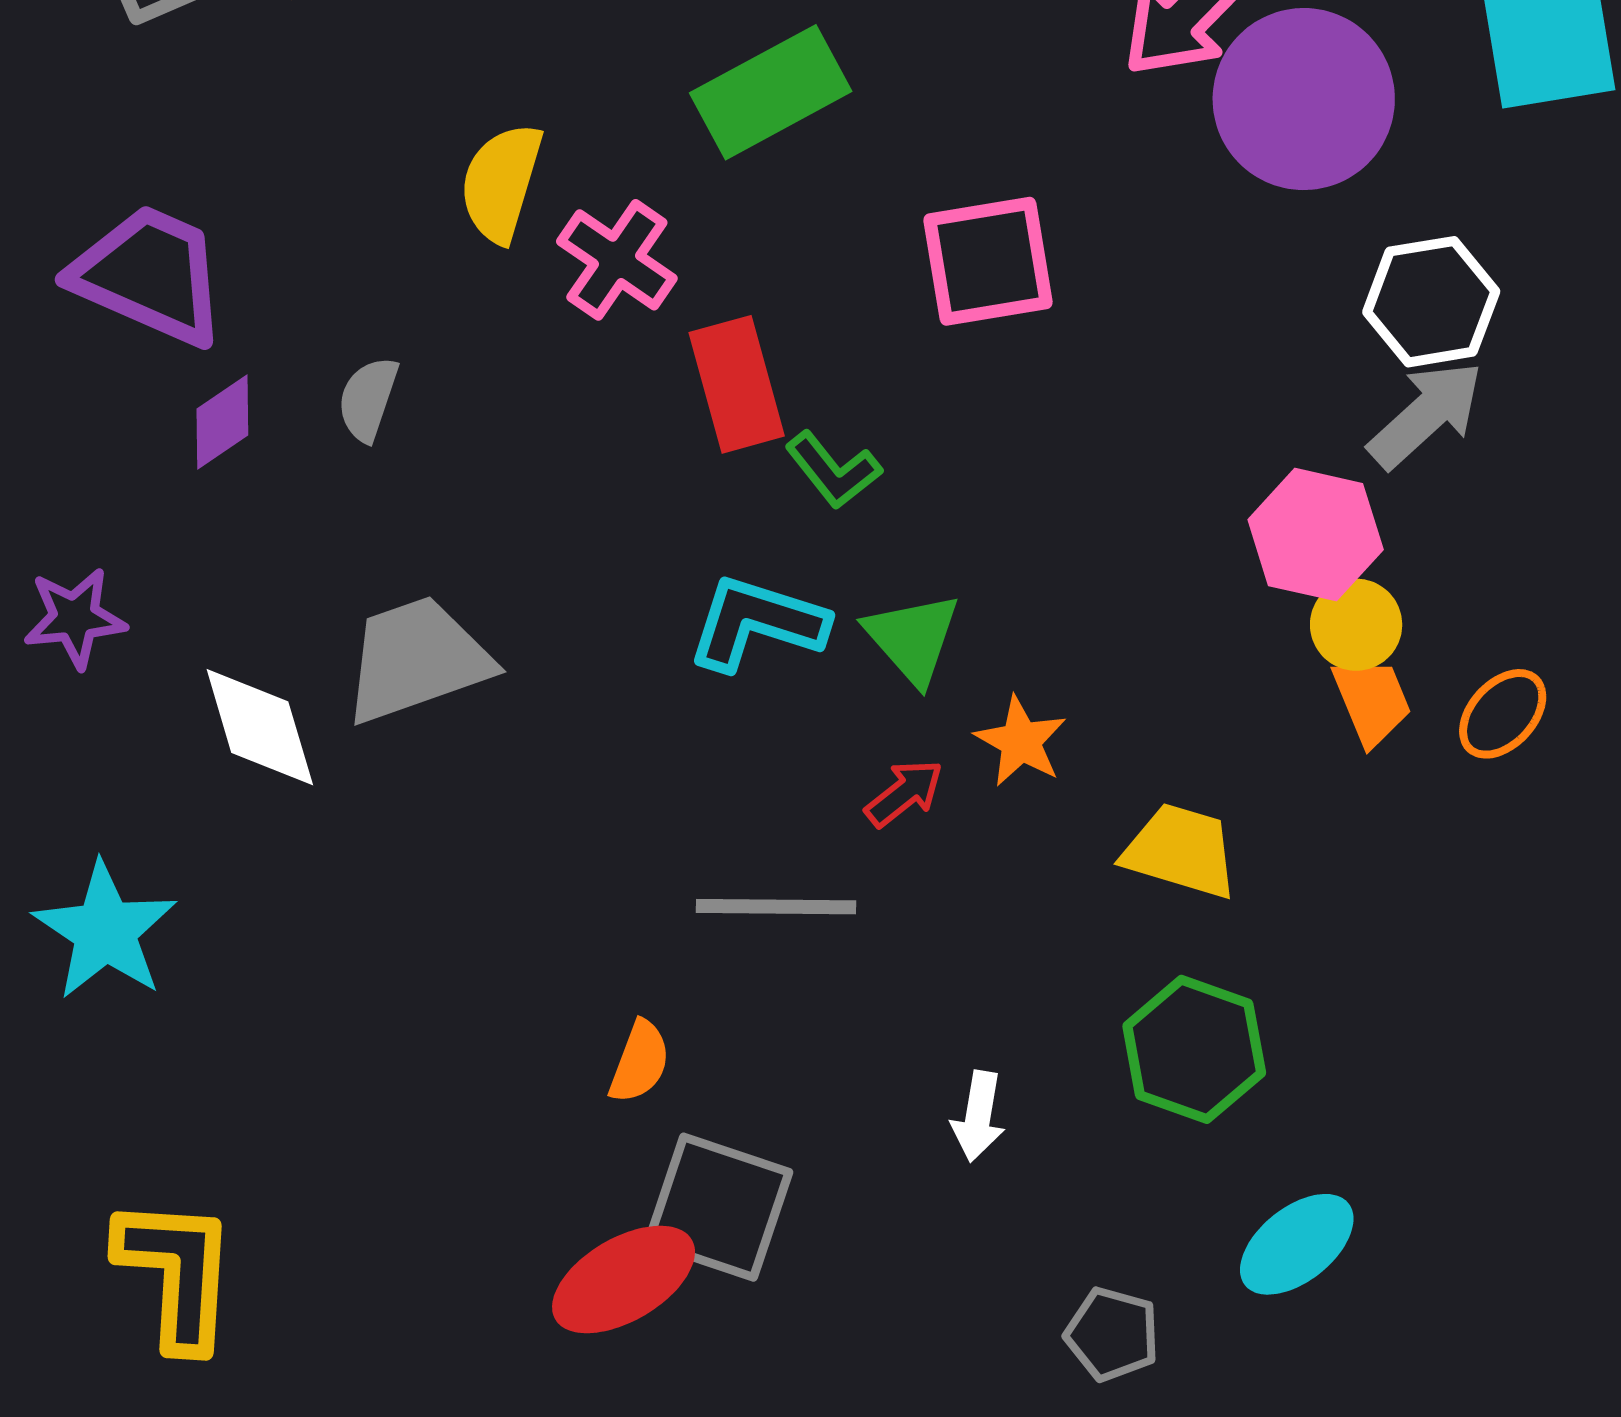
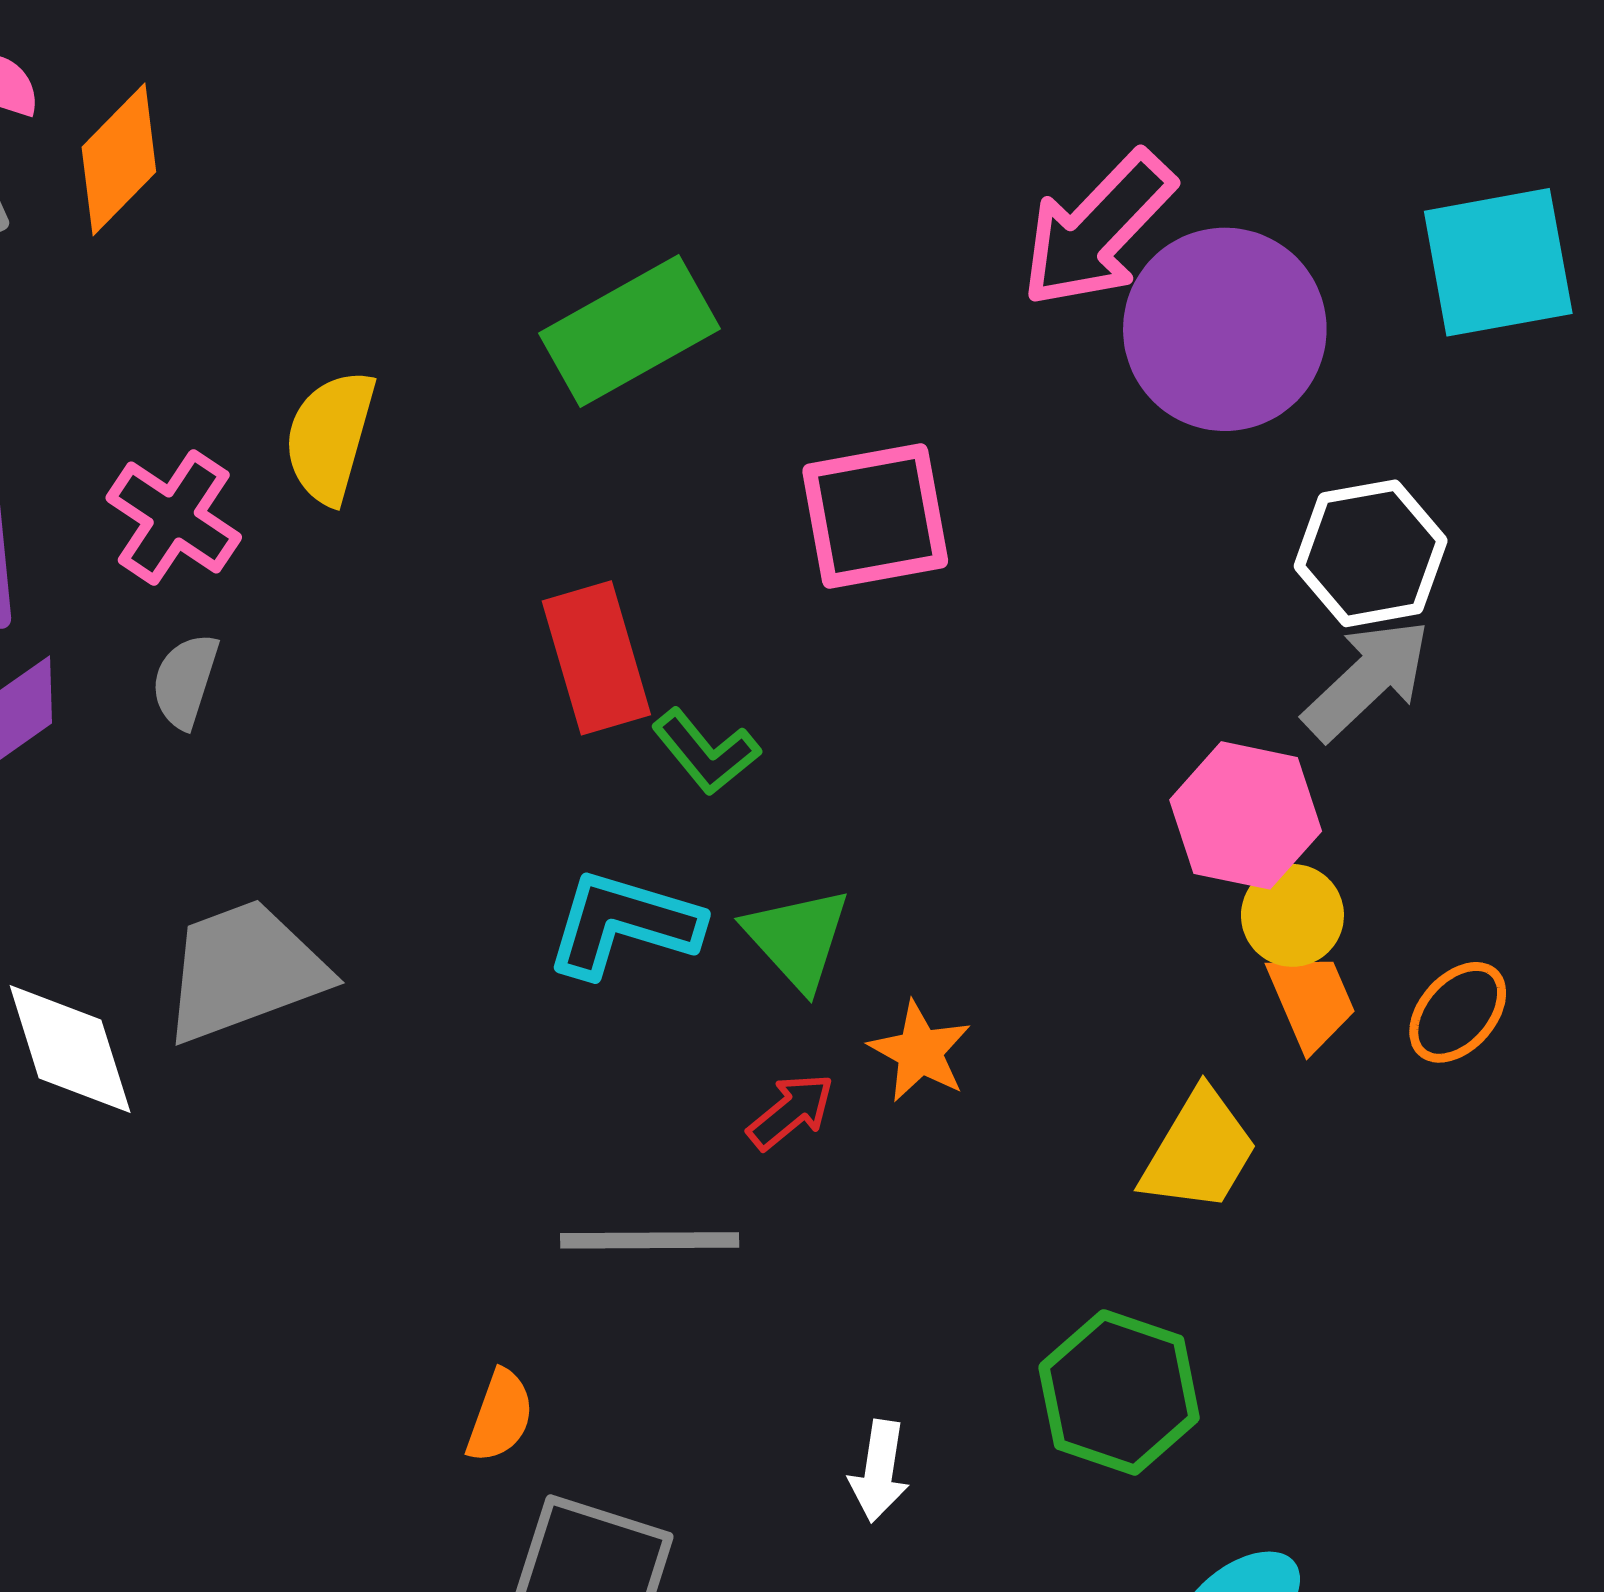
pink cross: (617, 260) -> (174, 518), moved
yellow trapezoid: (1181, 851) -> (1199, 1151), moved, turned 105

